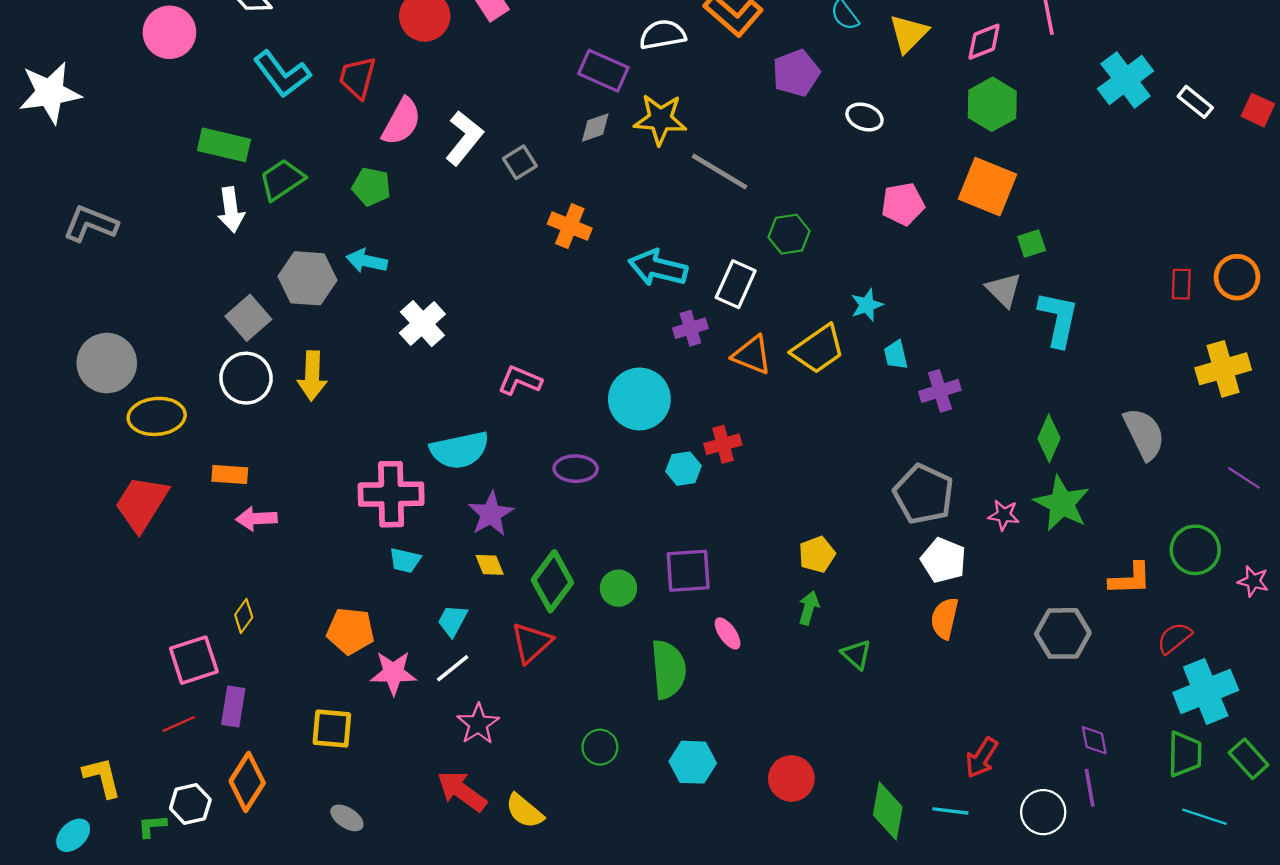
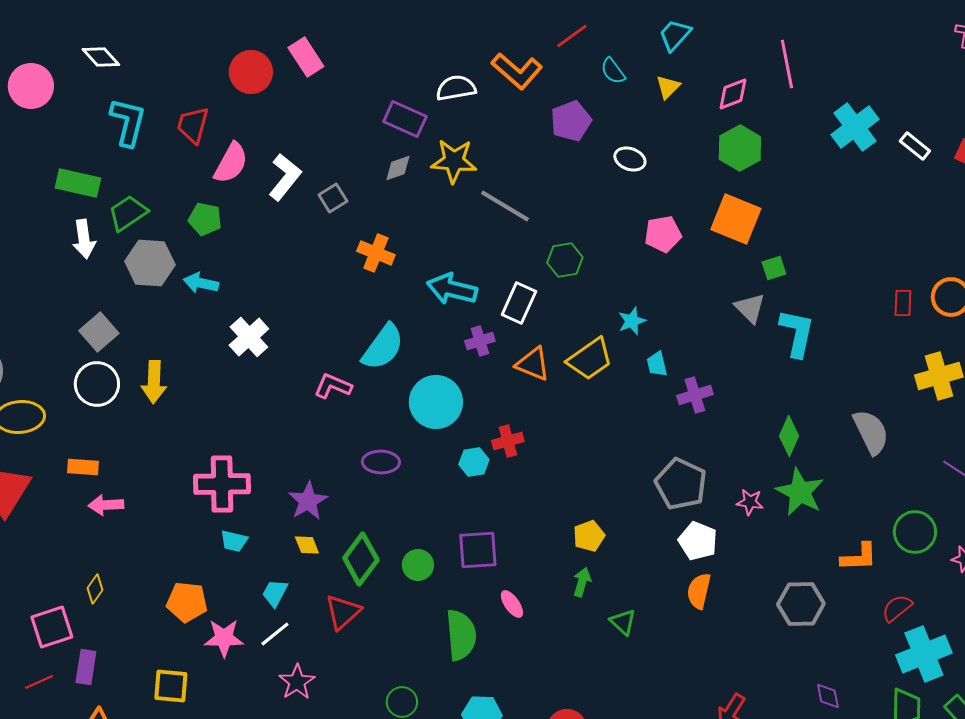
yellow triangle: (909, 33) -> (668, 87), size x0.7
cyan L-shape: (282, 74) -> (128, 122), turned -129
gray hexagon: (308, 278) -> (150, 263), moved
cyan semicircle: (460, 450) -> (383, 347), moved, turned -42

